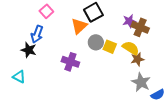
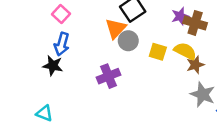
pink square: (46, 11) -> (61, 14), moved
gray circle: (96, 42) -> (128, 41), moved
purple cross: (70, 62) -> (108, 76), turned -36
cyan triangle: (19, 77) -> (44, 113), moved

